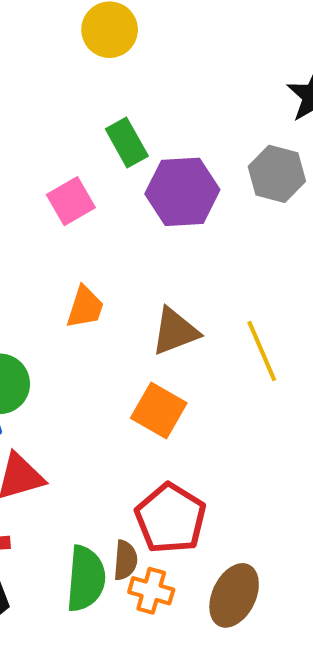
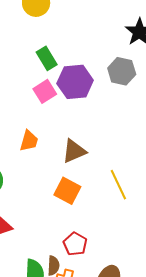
pink square: (71, 201) -> (45, 91), moved
yellow line: (262, 351) -> (118, 185), moved
red pentagon: (171, 518) -> (75, 244), size x0.7

